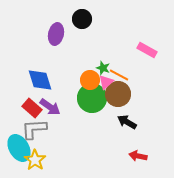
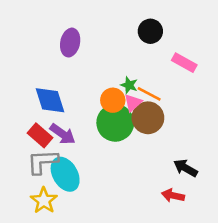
black circle: (82, 19) -> (150, 31), moved
black arrow: (127, 122) -> (185, 168), moved
cyan ellipse: (19, 148) -> (65, 174), moved

